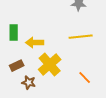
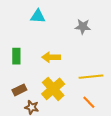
yellow line: (81, 37) -> (91, 77), moved
yellow arrow: (35, 43) -> (51, 57), moved

